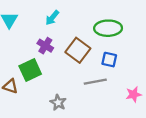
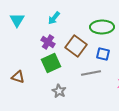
green square: (30, 70) -> (51, 63), moved

